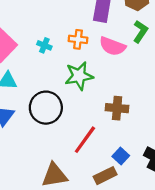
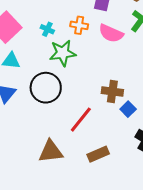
green star: (79, 76) -> (63, 53), moved
blue square: (121, 156) -> (128, 109), moved

